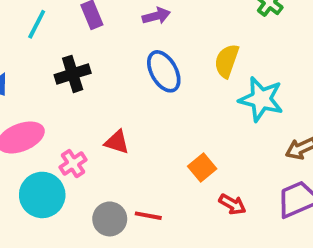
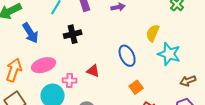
blue ellipse: (164, 71) -> (127, 56), moved
pink cross: (73, 164) -> (70, 80), turned 32

